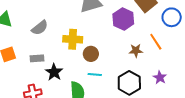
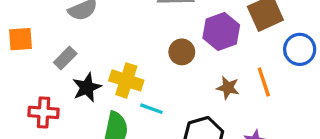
yellow cross: (73, 39) -> (126, 80), moved
brown circle: (91, 54) -> (182, 52), moved
gray rectangle: (37, 58) -> (65, 58), turned -56

